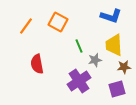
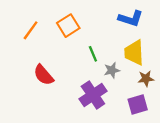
orange square: (58, 22) -> (68, 26), turned 30
red semicircle: (37, 64) -> (44, 75), turned -30

